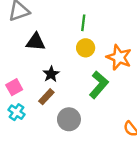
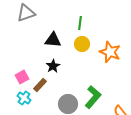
black triangle: (36, 42) -> (53, 40), moved
green L-shape: (99, 85) -> (93, 97), moved
brown rectangle: (46, 97) -> (40, 85), moved

